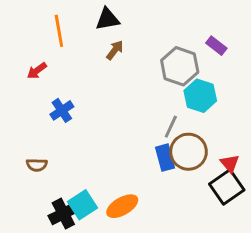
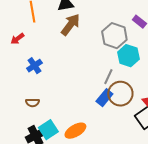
brown arrow: (115, 50) -> (70, 25), size x1.6
blue rectangle: (165, 158) -> (104, 98), turned 54
brown semicircle: (37, 165) -> (32, 103), moved

